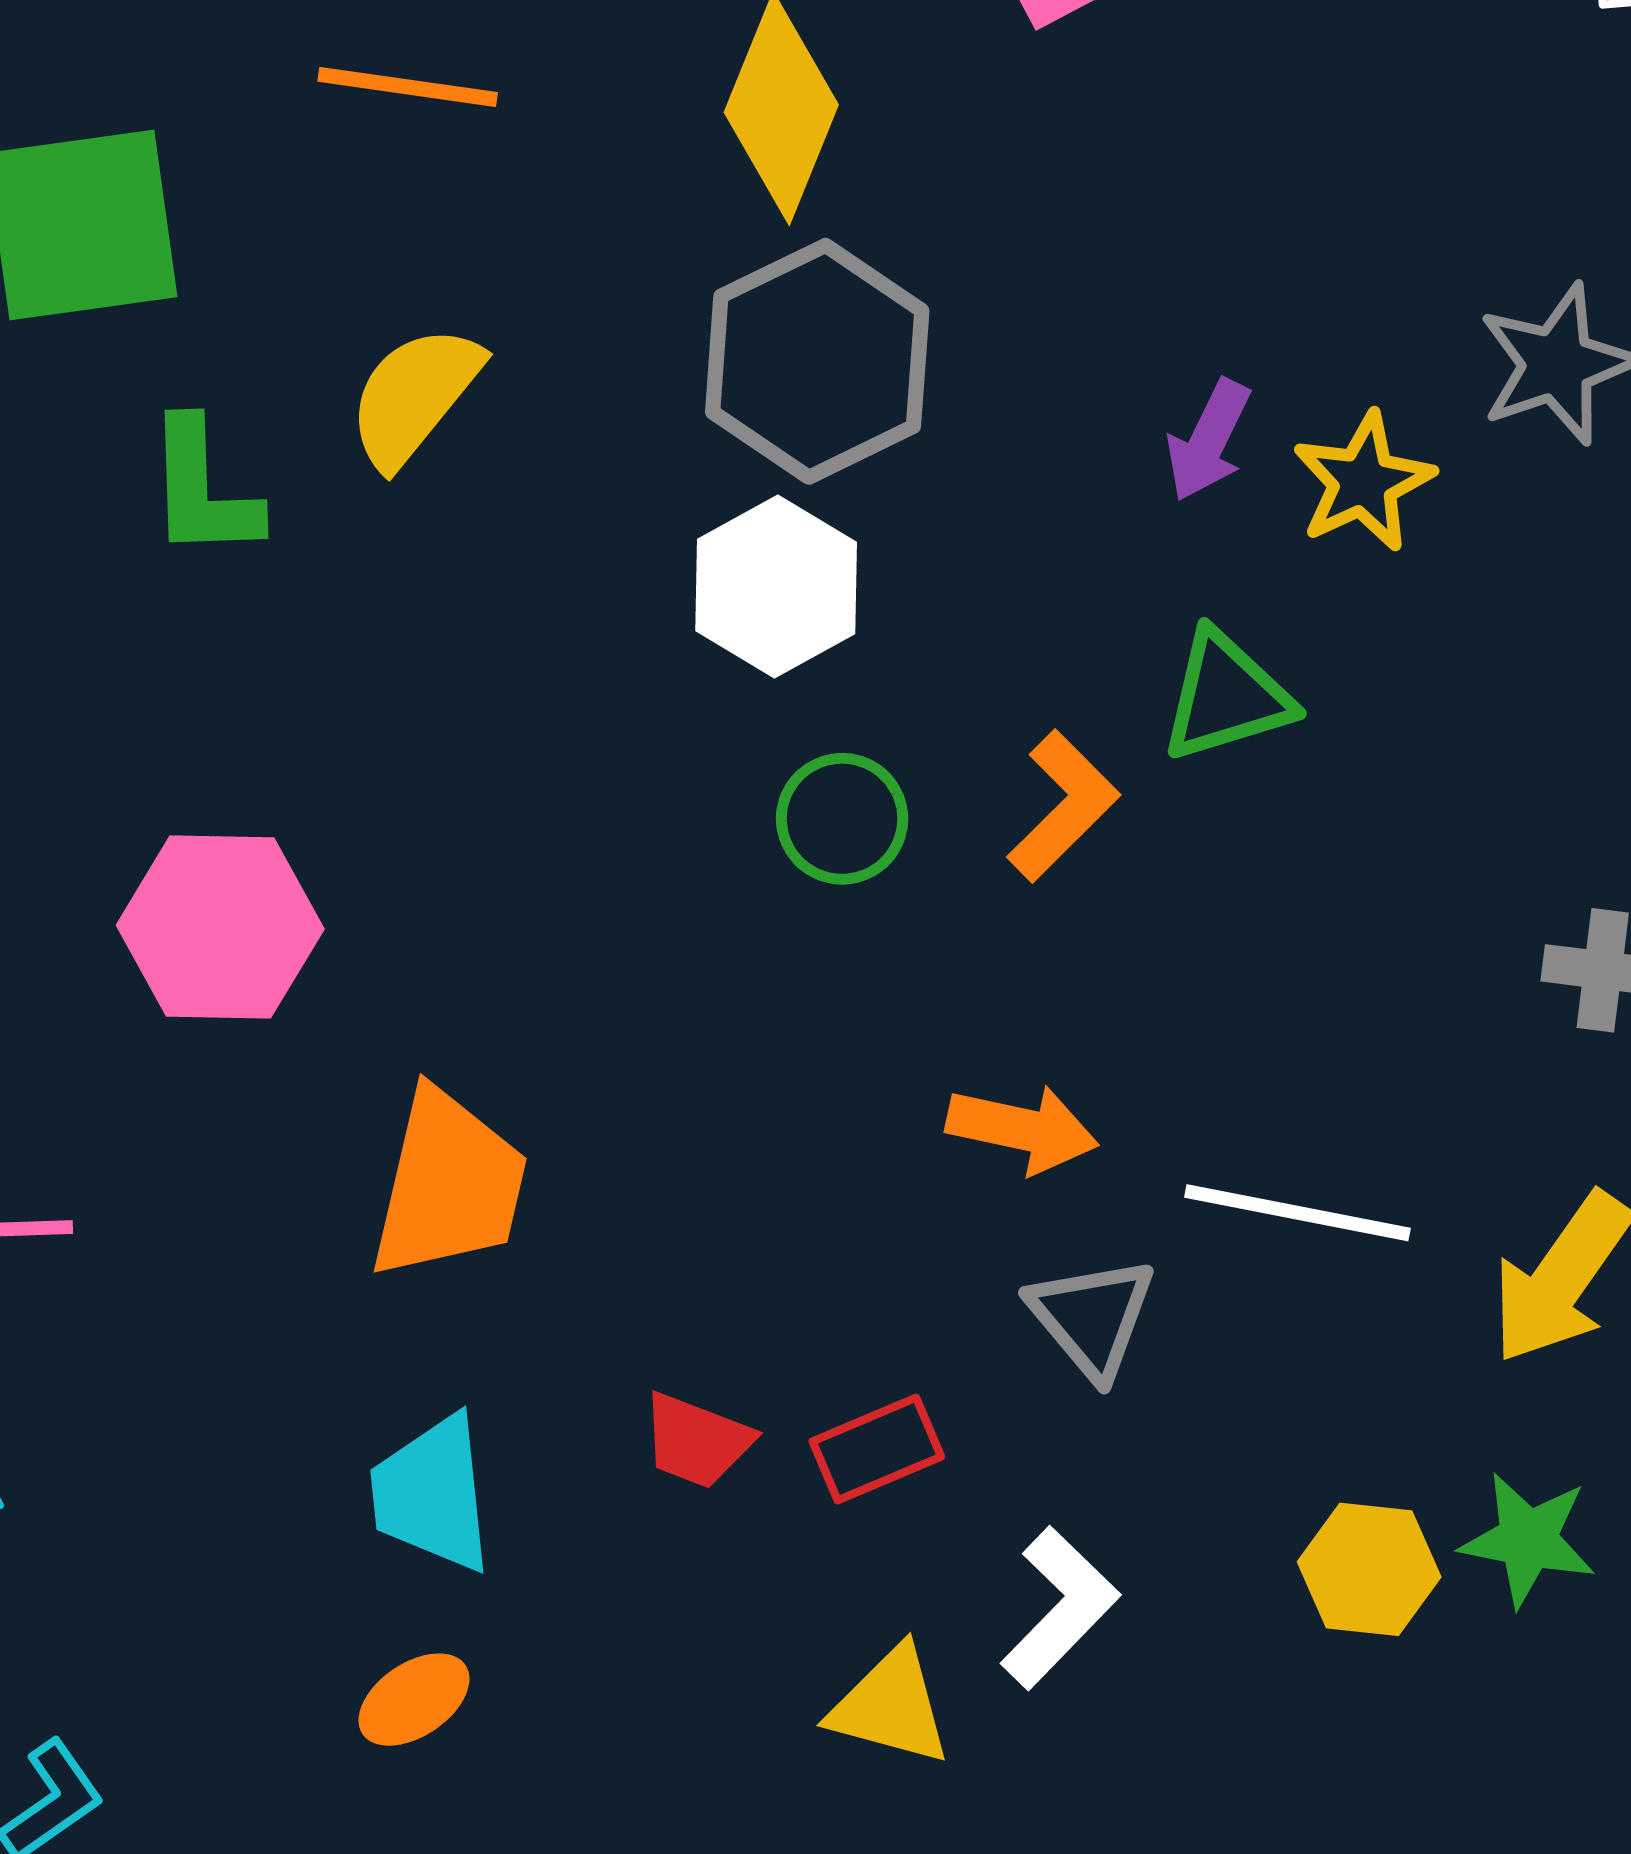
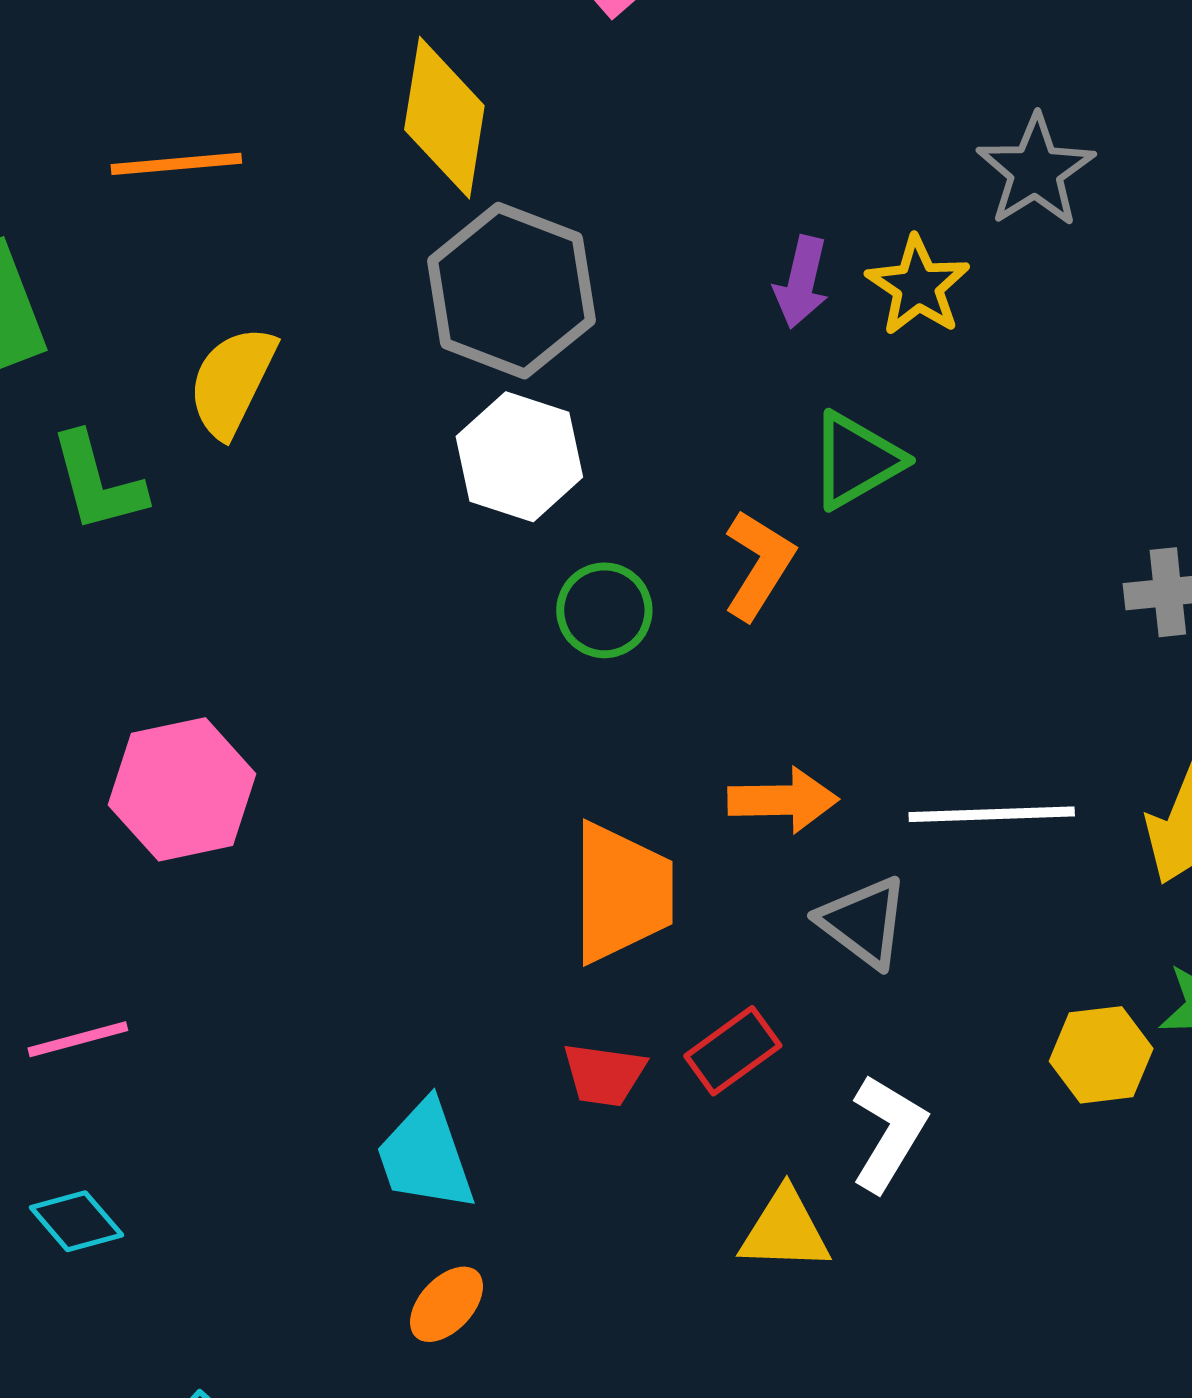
orange trapezoid: (449, 1185) -> (622, 893), moved

